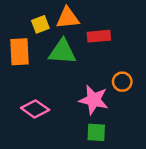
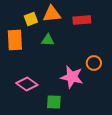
red rectangle: (99, 36) -> (82, 20), moved
green triangle: (62, 52) -> (48, 40), size x0.6
green square: (96, 132) -> (54, 102), moved

